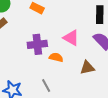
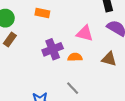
brown triangle: (87, 68) -> (109, 59), turned 42

